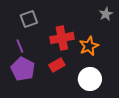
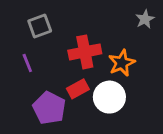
purple pentagon: (23, 69) -> (49, 108), moved
white circle: (90, 79) -> (109, 97), moved

